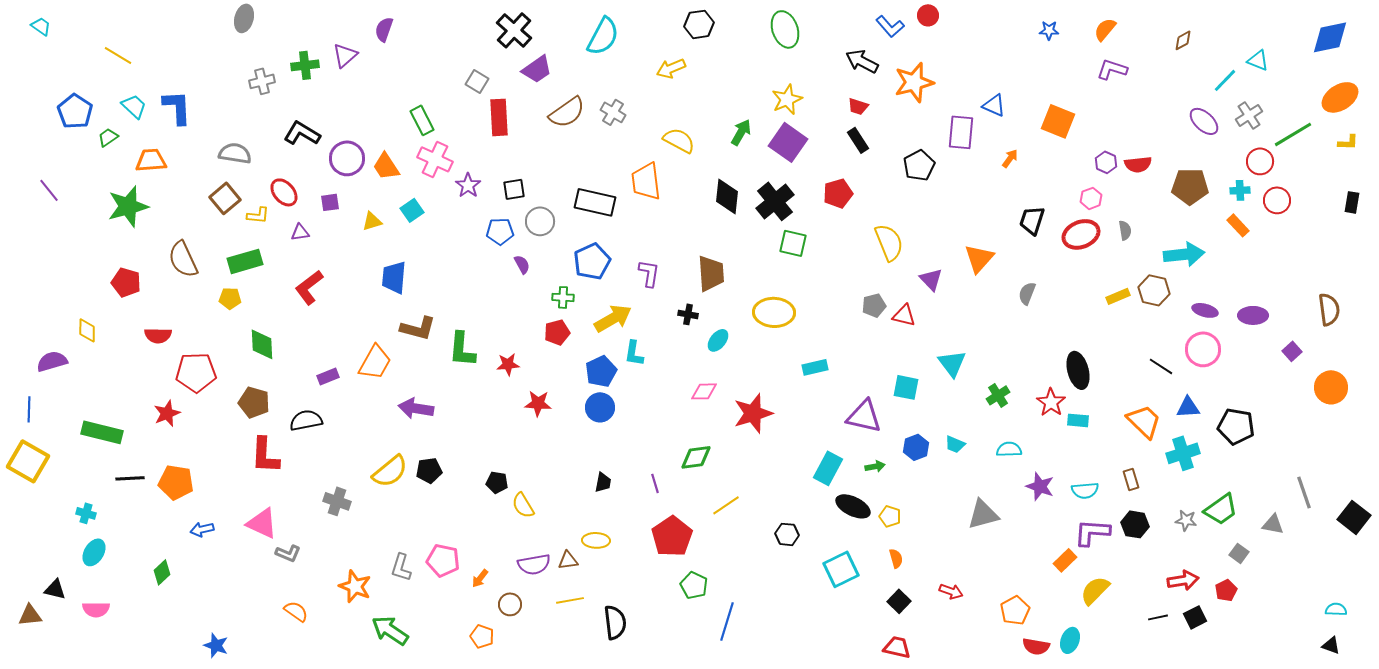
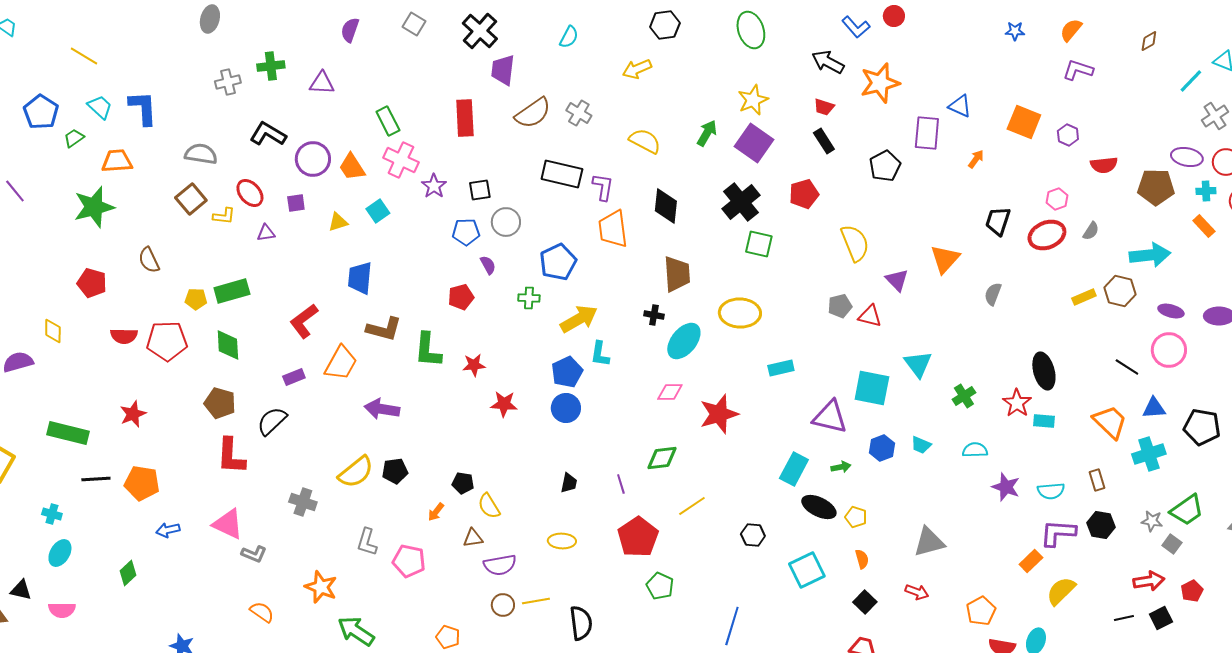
cyan semicircle: (603, 36) -> (569, 37), size x0.6
purple triangle: (345, 55) -> (322, 83), moved, turned 44
purple trapezoid: (537, 69) -> (503, 70), turned 132
gray square: (477, 81) -> (414, 24), moved
purple ellipse: (1204, 121) -> (1187, 157), moved, turned -32
purple hexagon: (1106, 162) -> (1068, 135), moved
orange trapezoid: (646, 181) -> (613, 229), moved
black diamond: (727, 196) -> (666, 206), moved
black rectangle: (595, 202) -> (562, 174), moved
gray semicircle: (1125, 230) -> (1091, 231), turned 42
brown semicircle: (183, 259) -> (149, 260), size x0.7
green rectangle: (245, 261) -> (232, 291), moved
purple L-shape: (649, 273) -> (603, 187), moved
red L-shape: (309, 287) -> (304, 321), moved
red pentagon: (557, 332) -> (461, 297), moved
cyan ellipse: (718, 340) -> (684, 341), size x1.6
red pentagon: (196, 372) -> (167, 341), moved
cyan square: (906, 387) -> (872, 388), size x1.4
black semicircle: (306, 420) -> (272, 421), turned -32
gray triangle: (983, 514) -> (929, 542), moved
gray square: (1239, 553) -> (1172, 544), moved
brown triangle: (568, 560) -> (473, 538), moved
gray L-shape: (401, 567) -> (367, 542), moved
orange arrow: (480, 578) -> (436, 512), moved
brown circle: (510, 604) -> (503, 605), moved
blue line: (727, 621) -> (732, 626), moved

